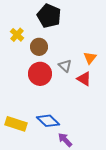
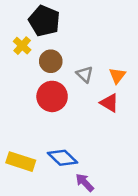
black pentagon: (49, 16) -> (44, 21), moved
gray triangle: (65, 66) -> (85, 74), moved

